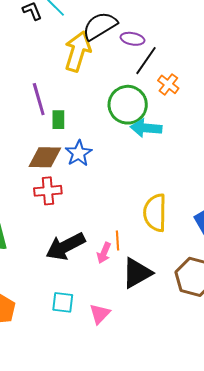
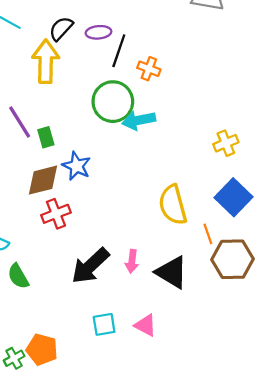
black semicircle: (100, 26) -> (61, 29), size x0.7
orange line: (118, 240) -> (208, 234), moved
black triangle: (137, 273) -> (172, 272), turned -44
pink triangle: (100, 314) -> (145, 325), turned -30

